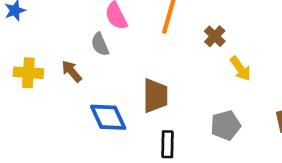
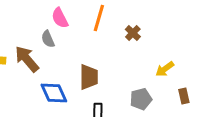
yellow arrow: (240, 69) -> (165, 69), moved, turned 90
brown arrow: (72, 71) -> (27, 59), size x1.6

